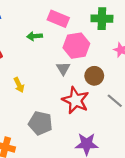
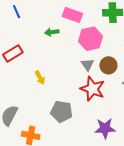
gray triangle: (63, 68) -> (87, 65), moved

